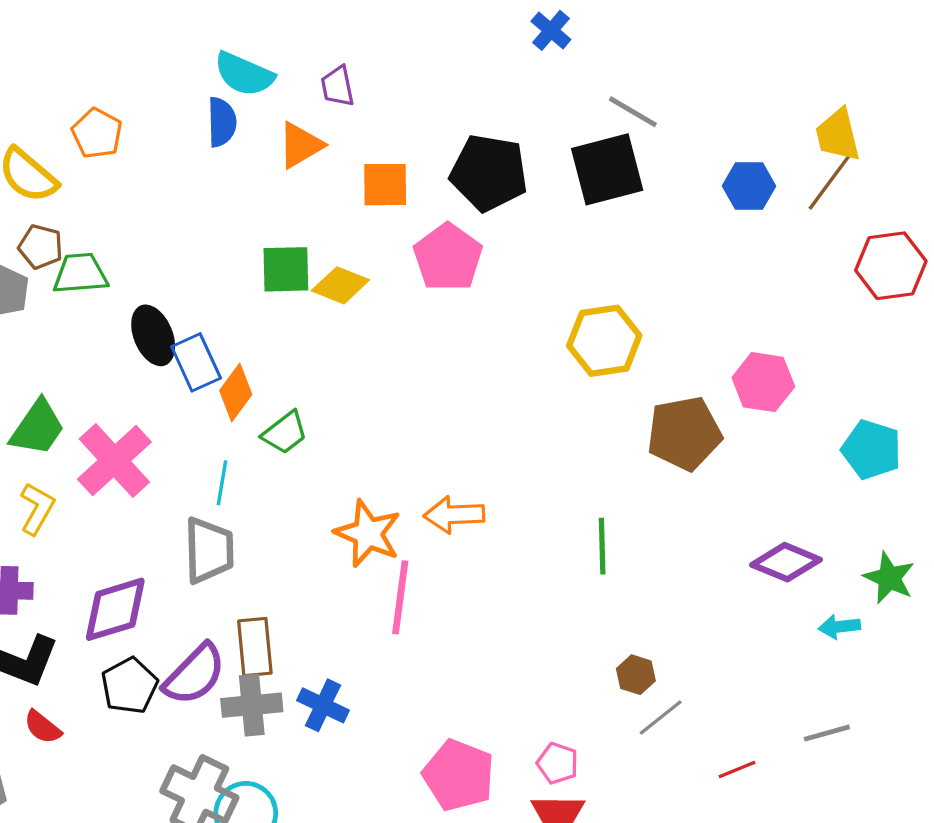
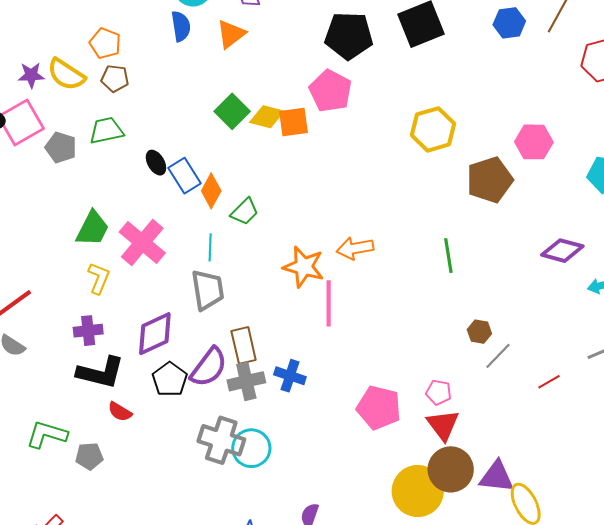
orange square: (385, 185) -> (293, 122), moved
brown pentagon: (41, 247) -> (115, 78), moved
green square: (286, 269) -> (232, 111), turned -36
black ellipse: (153, 335) -> (156, 163), size x0.7

